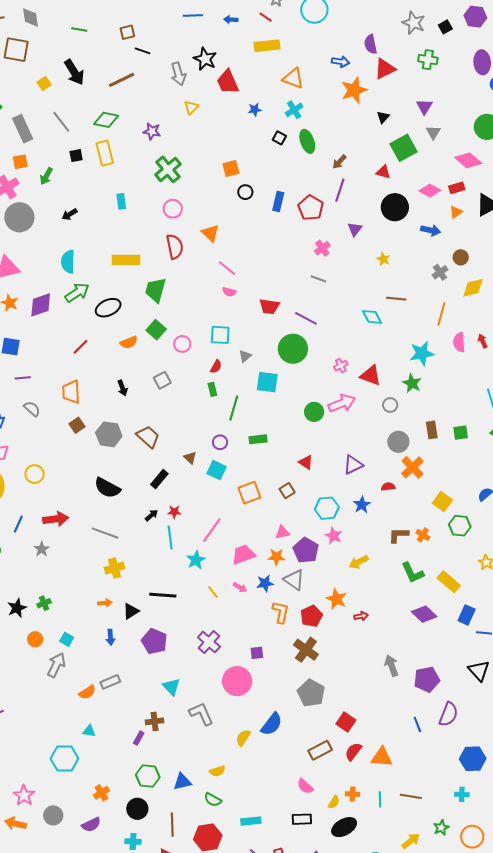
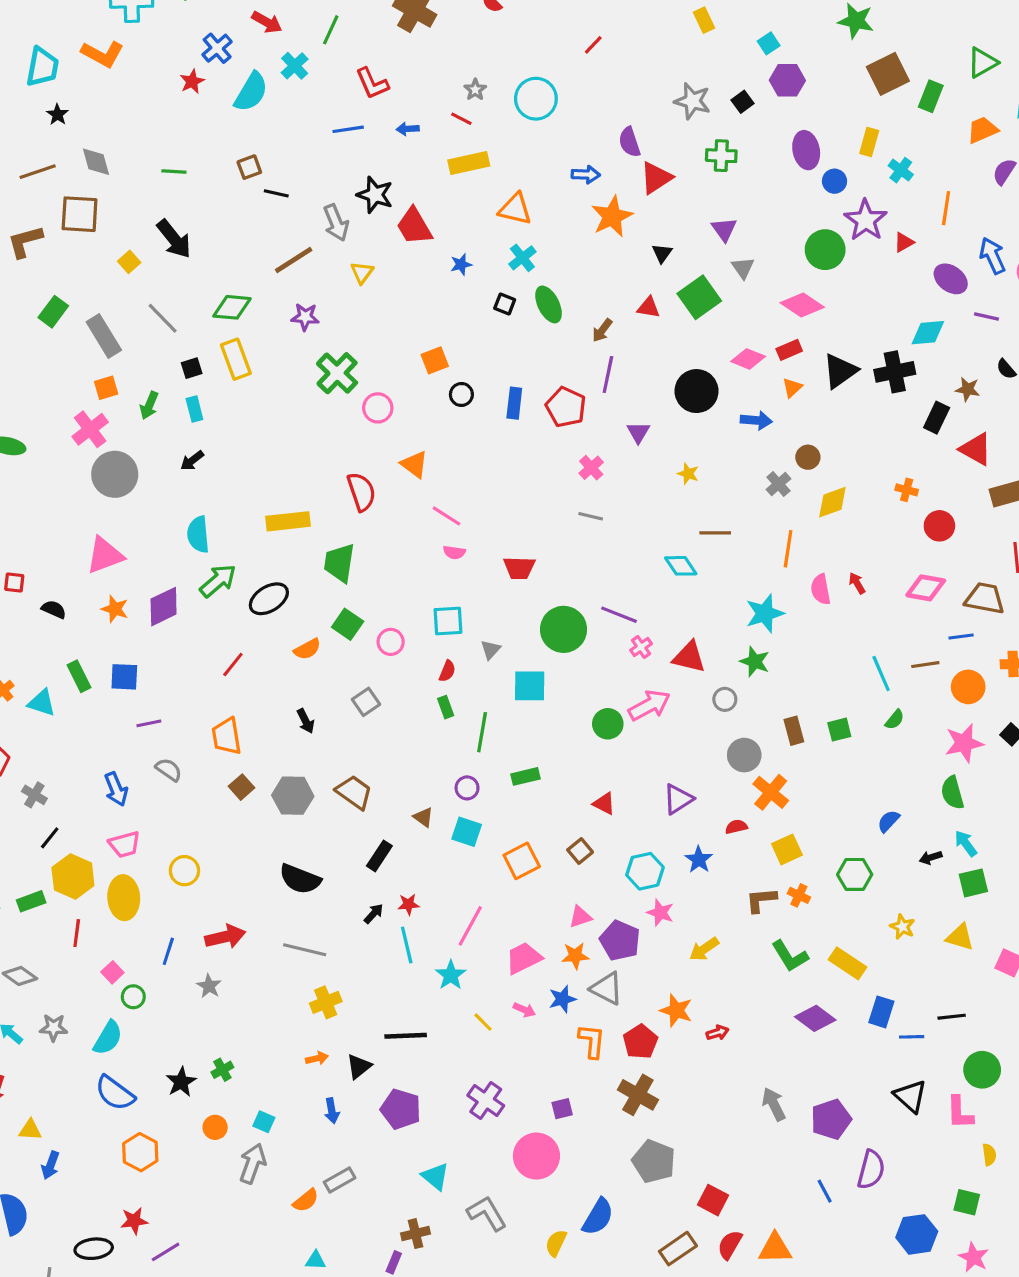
brown line: (122, 80) -> (294, 260), moved
red triangle: (383, 172) -> (649, 307), moved
cyan rectangle: (121, 201) -> (194, 409), moved
pink circle: (173, 209) -> (378, 408), moved
purple line: (306, 318) -> (619, 615), moved
yellow square: (442, 502) -> (787, 849), moved, turned 36

